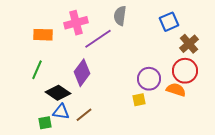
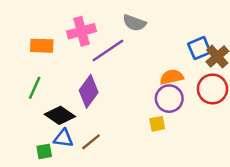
gray semicircle: (120, 16) -> (134, 23), turned -78
blue square: (169, 22) -> (199, 48), moved
orange semicircle: (176, 90) -> (172, 77), moved, turned -30

